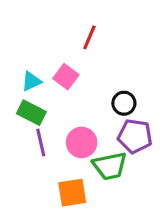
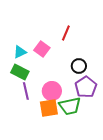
red line: (89, 37) -> (66, 33), moved
purple pentagon: (135, 136) -> (86, 87), turned 30
orange square: (72, 193) -> (49, 108), moved

